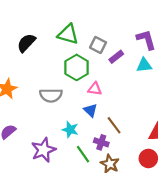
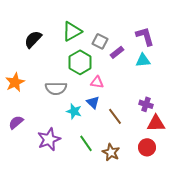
green triangle: (68, 34) -> (72, 31), turned -45
cyan star: (70, 130) -> (74, 111), moved
purple cross: (101, 142) -> (146, 104), moved

